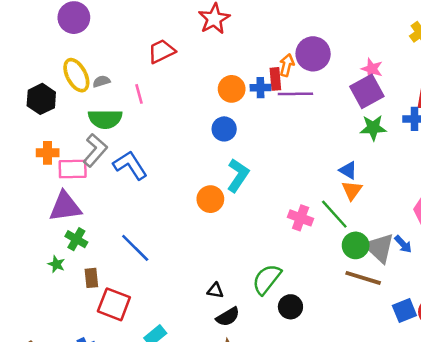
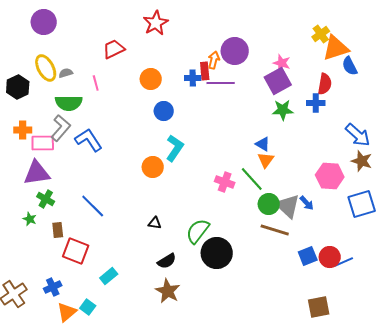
orange circle: (232, 89) -> (151, 79), moved
black triangle: (215, 291) -> (155, 223), moved
black circle: (290, 307) -> (217, 253), size x1.6

